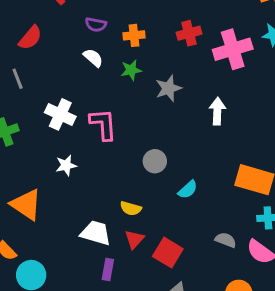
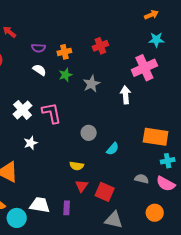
pink cross: (233, 49) -> (144, 68), moved
white cross: (60, 114) -> (23, 110), turned 30
white trapezoid: (96, 233) -> (40, 205), moved

